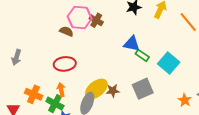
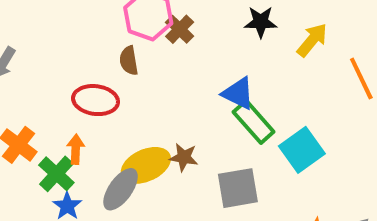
brown semicircle: (66, 31) -> (129, 61), moved, turned -136
green rectangle: (142, 55) -> (254, 122), size x1.5
brown star: (113, 91) -> (184, 157), moved

